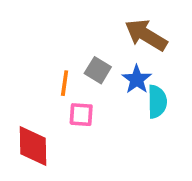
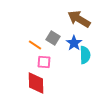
orange line: (65, 83) -> (35, 45), turned -64
red diamond: (33, 146) -> (36, 83), moved

